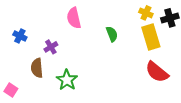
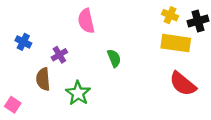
green semicircle: (112, 34) -> (114, 58), moved
yellow rectangle: (151, 37) -> (176, 43), turned -65

